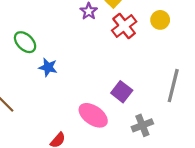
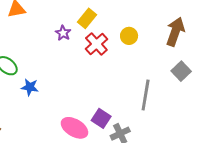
purple square: (122, 92) -> (101, 118), moved

